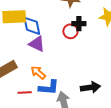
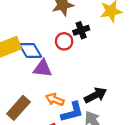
red circle: (70, 31) -> (64, 41), moved
black arrow: (90, 87) -> (95, 95), moved

